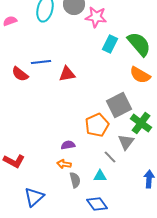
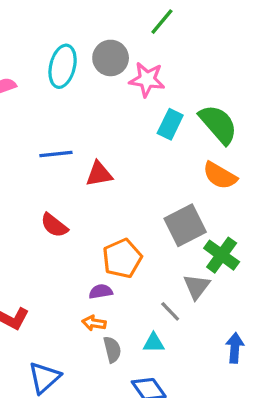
red semicircle: (20, 74) -> (54, 225), moved
orange pentagon: (97, 125) -> (122, 258), moved

